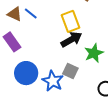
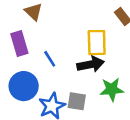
blue line: (31, 14) -> (50, 59), moved
gray square: (70, 71) -> (77, 101), turned -35

